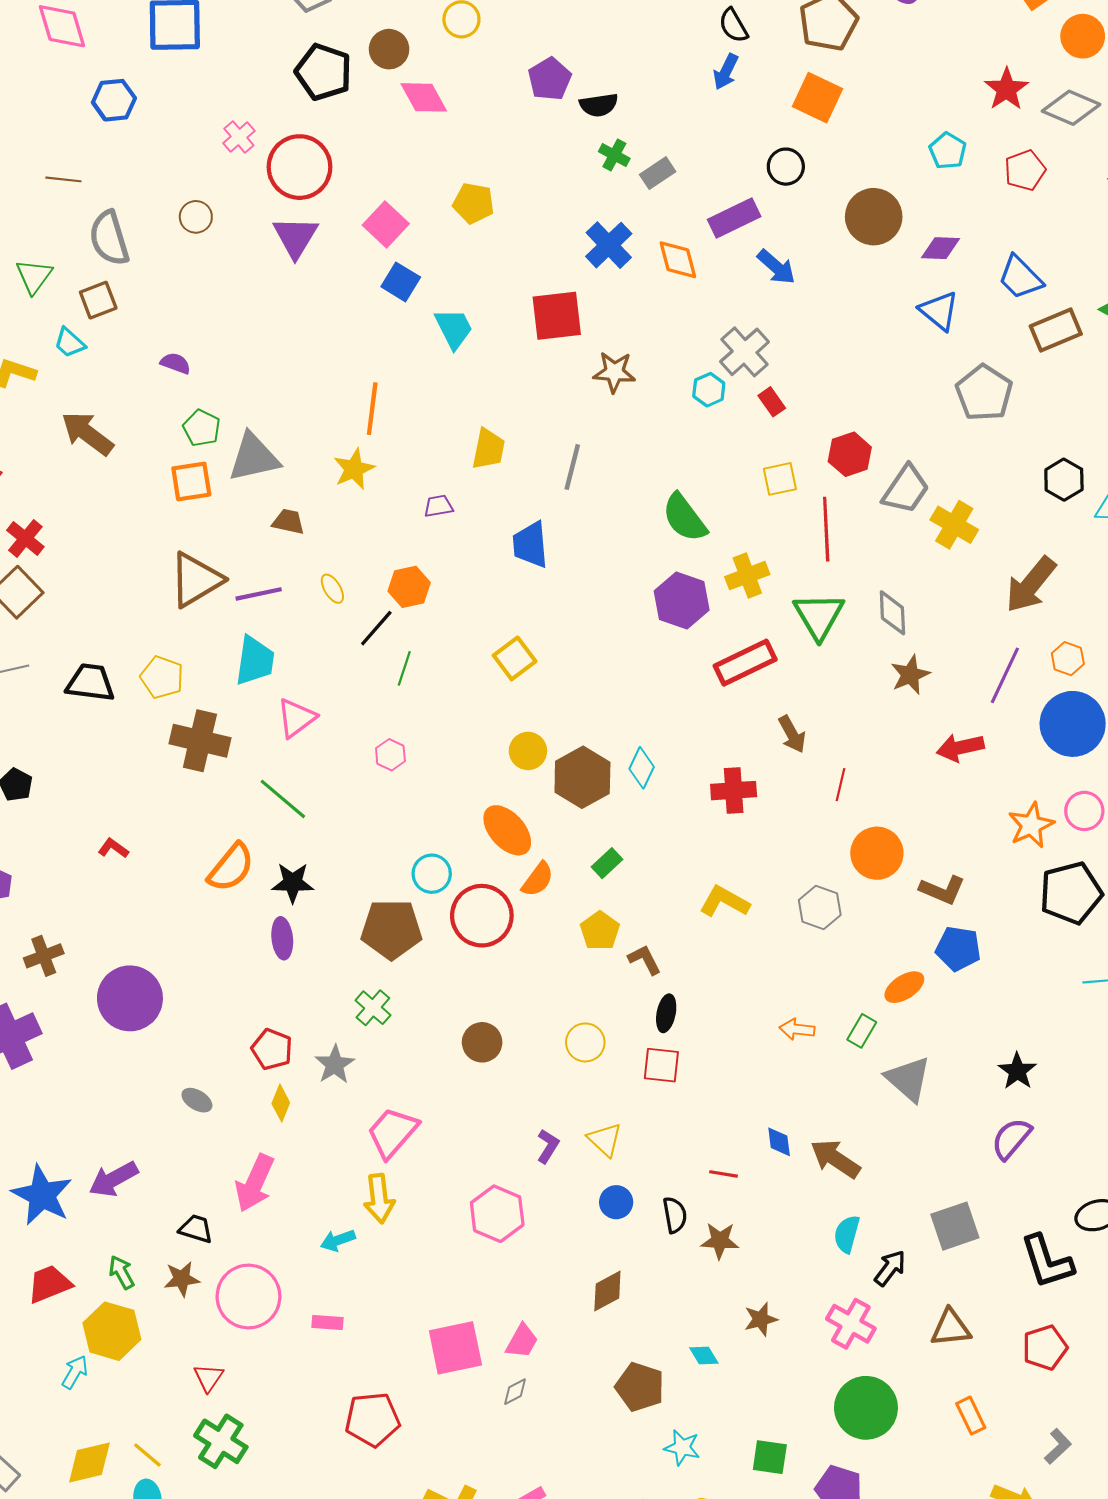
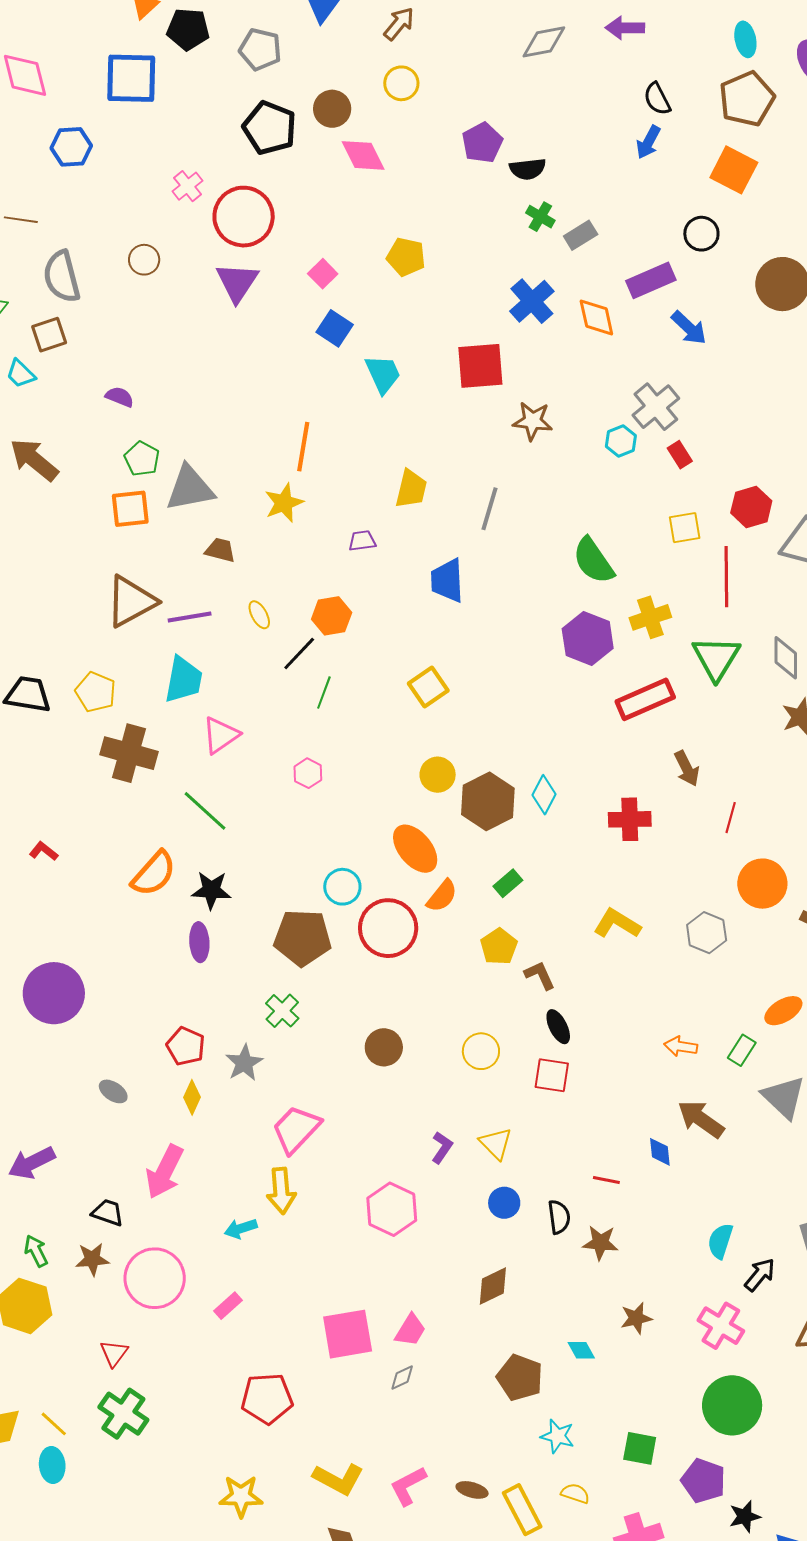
pink square: (386, 224) -> (323, 274), size x0.7
black ellipse: (666, 1013) -> (558, 1027), turned -40
brown arrow: (835, 1159) -> (701, 1119), moved
pink rectangle: (327, 1323) -> (228, 1306), turned -48

